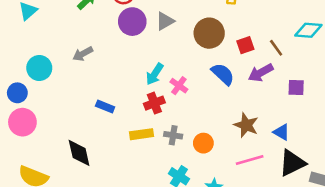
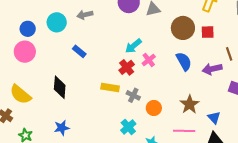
red square: (245, 45) -> (208, 32), moved
cyan circle: (39, 68) -> (57, 22), moved
red cross: (154, 103) -> (127, 67), turned -35
blue rectangle: (105, 106) -> (79, 51), moved

